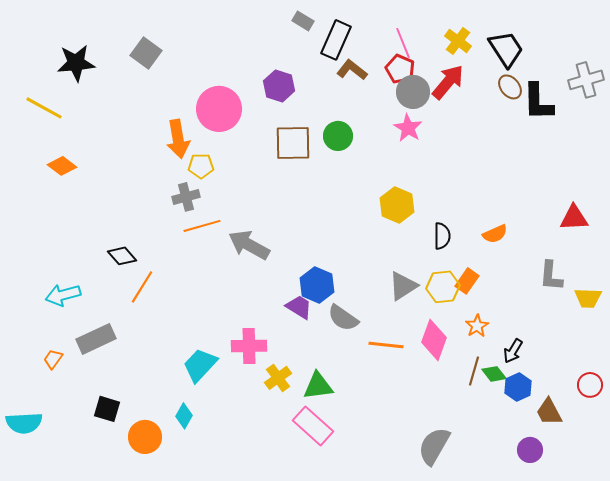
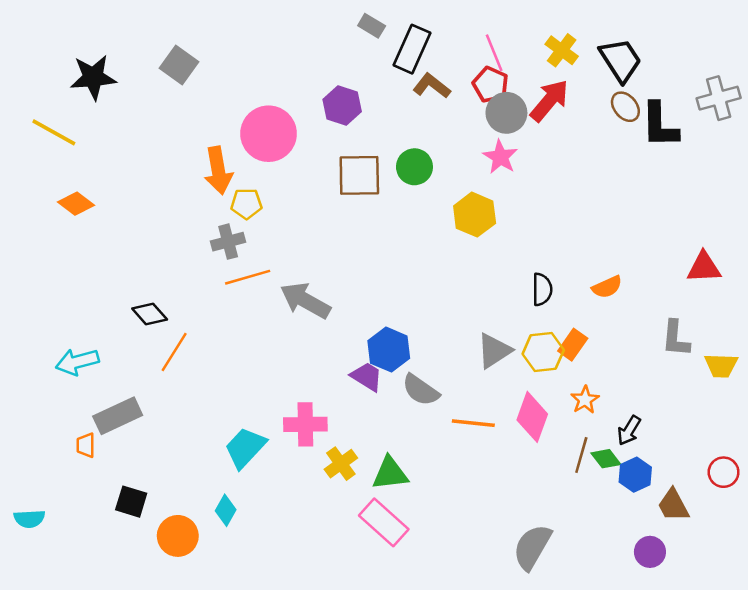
yellow hexagon: (397, 205) -> (475, 215), moved
orange trapezoid: (53, 359) -> (86, 445), moved, turned -35
cyan semicircle: (24, 423) -> (29, 519), size x0.7

